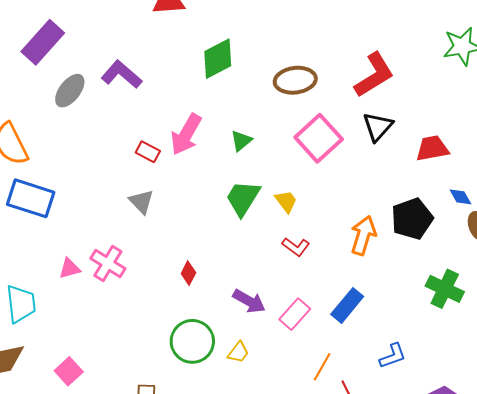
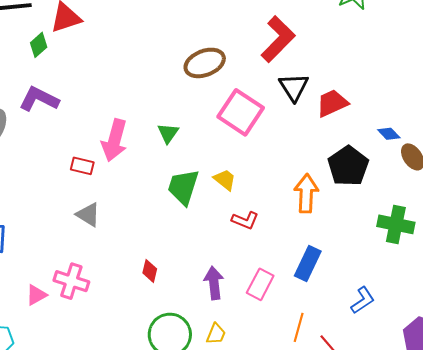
green diamond: (218, 59) -> (39, 45), moved, size x0.6
red trapezoid: (432, 148) -> (332, 103), moved
purple arrow: (249, 301) -> (214, 283), turned -112

